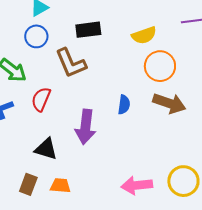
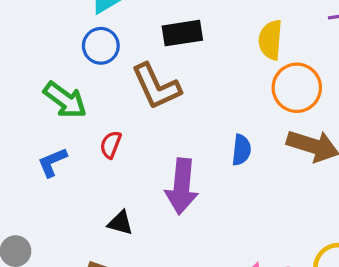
yellow semicircle: (144, 35) -> (270, 40), turned 115
red semicircle: (41, 99) -> (111, 145), size x0.7
black triangle: (46, 149) -> (120, 223), size x0.7

